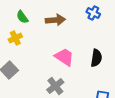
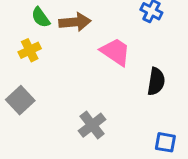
brown arrow: (55, 20) -> (75, 22), moved
pink trapezoid: (64, 57) -> (115, 52), moved

